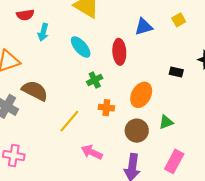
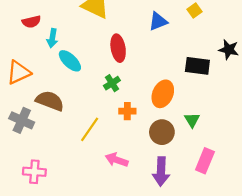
cyan ellipse: (81, 47) -> (70, 61), moved
red ellipse: (119, 52) -> (118, 48), moved
black rectangle: (176, 72) -> (197, 66), size x1.6
green triangle: (166, 122) -> (192, 120), turned -35

